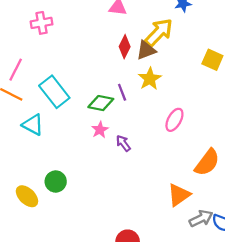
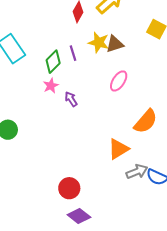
brown triangle: (146, 50) -> (115, 44), moved
yellow star: (150, 79) -> (99, 42), turned -30
green diamond: (101, 103) -> (53, 62), turned -60

